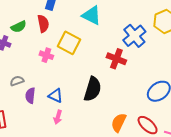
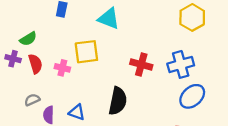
red semicircle: (43, 24) -> (35, 64), moved
blue cross: (134, 36) -> (181, 64), moved, turned 30
yellow square: (69, 43) -> (86, 52), turned -30

